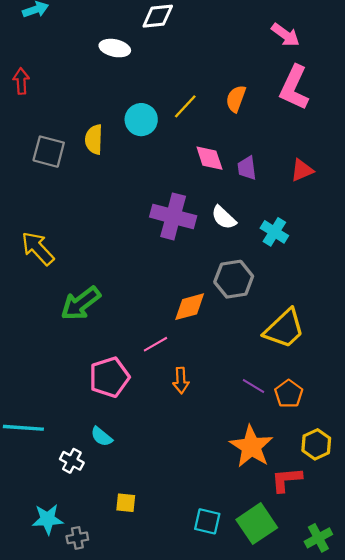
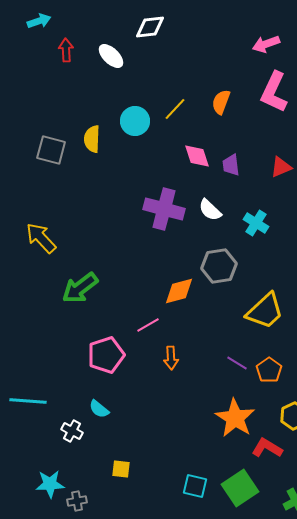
pink arrow: (285, 35) -> (266, 44), turned 124
white ellipse: (115, 48) -> (111, 56), turned 32
red arrow: (21, 81) -> (66, 50), moved
red L-shape: (286, 480) -> (267, 448), turned 36

